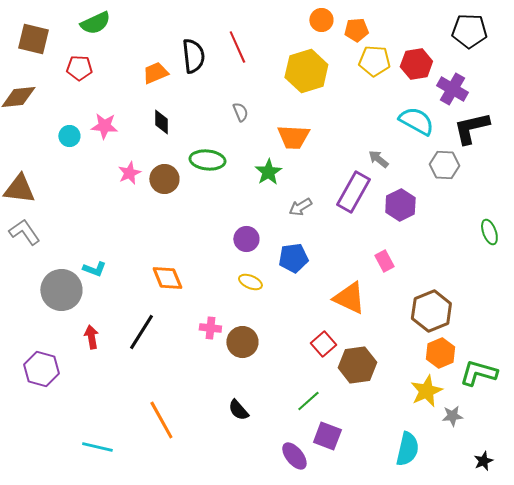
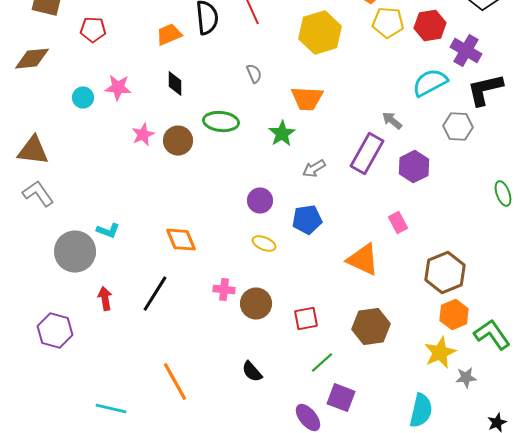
cyan semicircle: (416, 121) -> (430, 83), turned -57
red square: (323, 344) -> (306, 319), moved, turned 30
green L-shape: (478, 373) -> (492, 335), turned 39

